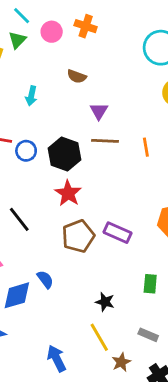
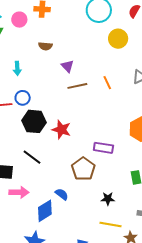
blue circle: (26, 151) -> (23, 98), moved
black hexagon: (65, 154) -> (34, 121), moved
brown pentagon: (78, 236) -> (83, 169), moved
yellow line: (99, 337) -> (111, 225), turned -35

